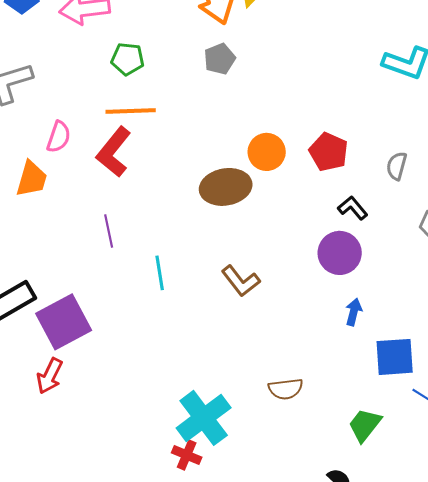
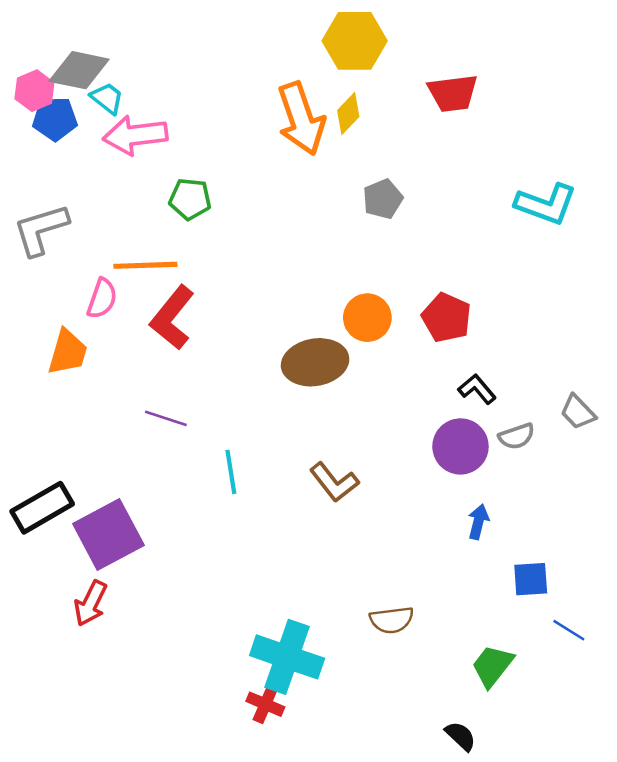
gray pentagon: (220, 59) -> (383, 199), moved
orange line: (131, 111) -> (145, 265), moved
gray semicircle: (397, 166) -> (517, 436), moved, turned -124
purple line: (109, 231) -> (166, 418), turned -60
blue square: (395, 357) -> (531, 579), size x0.7
cyan cross: (204, 418) -> (287, 657), turned -34

